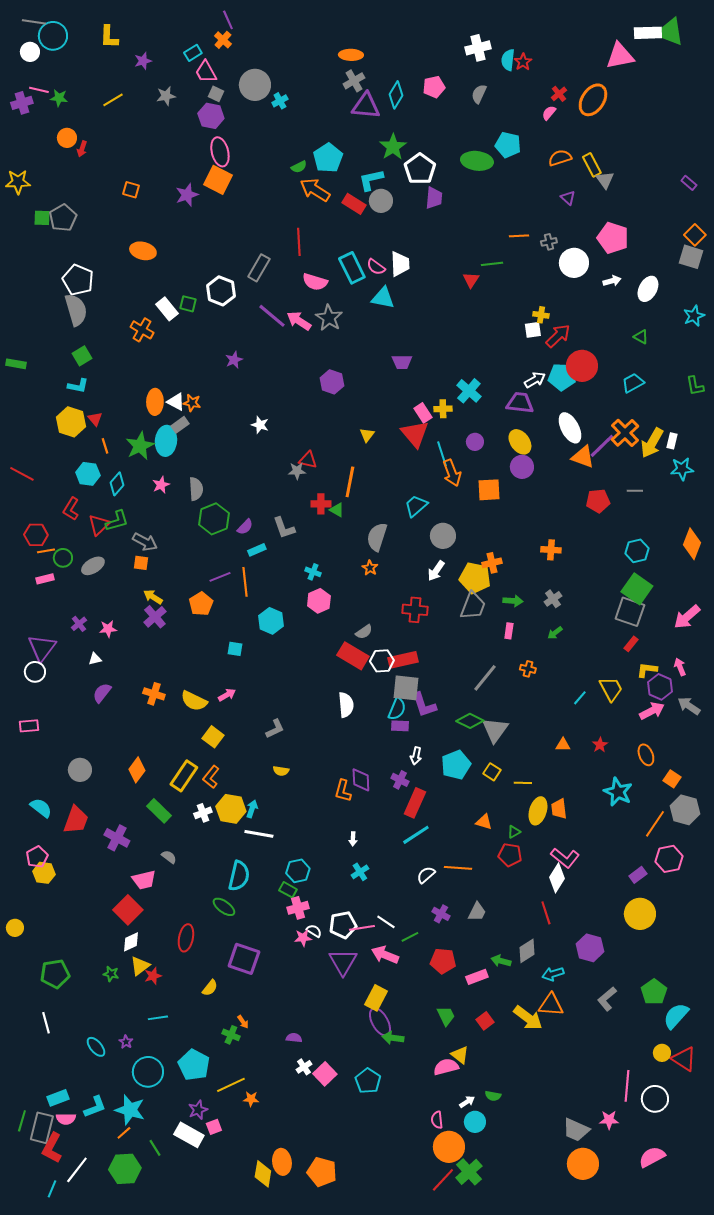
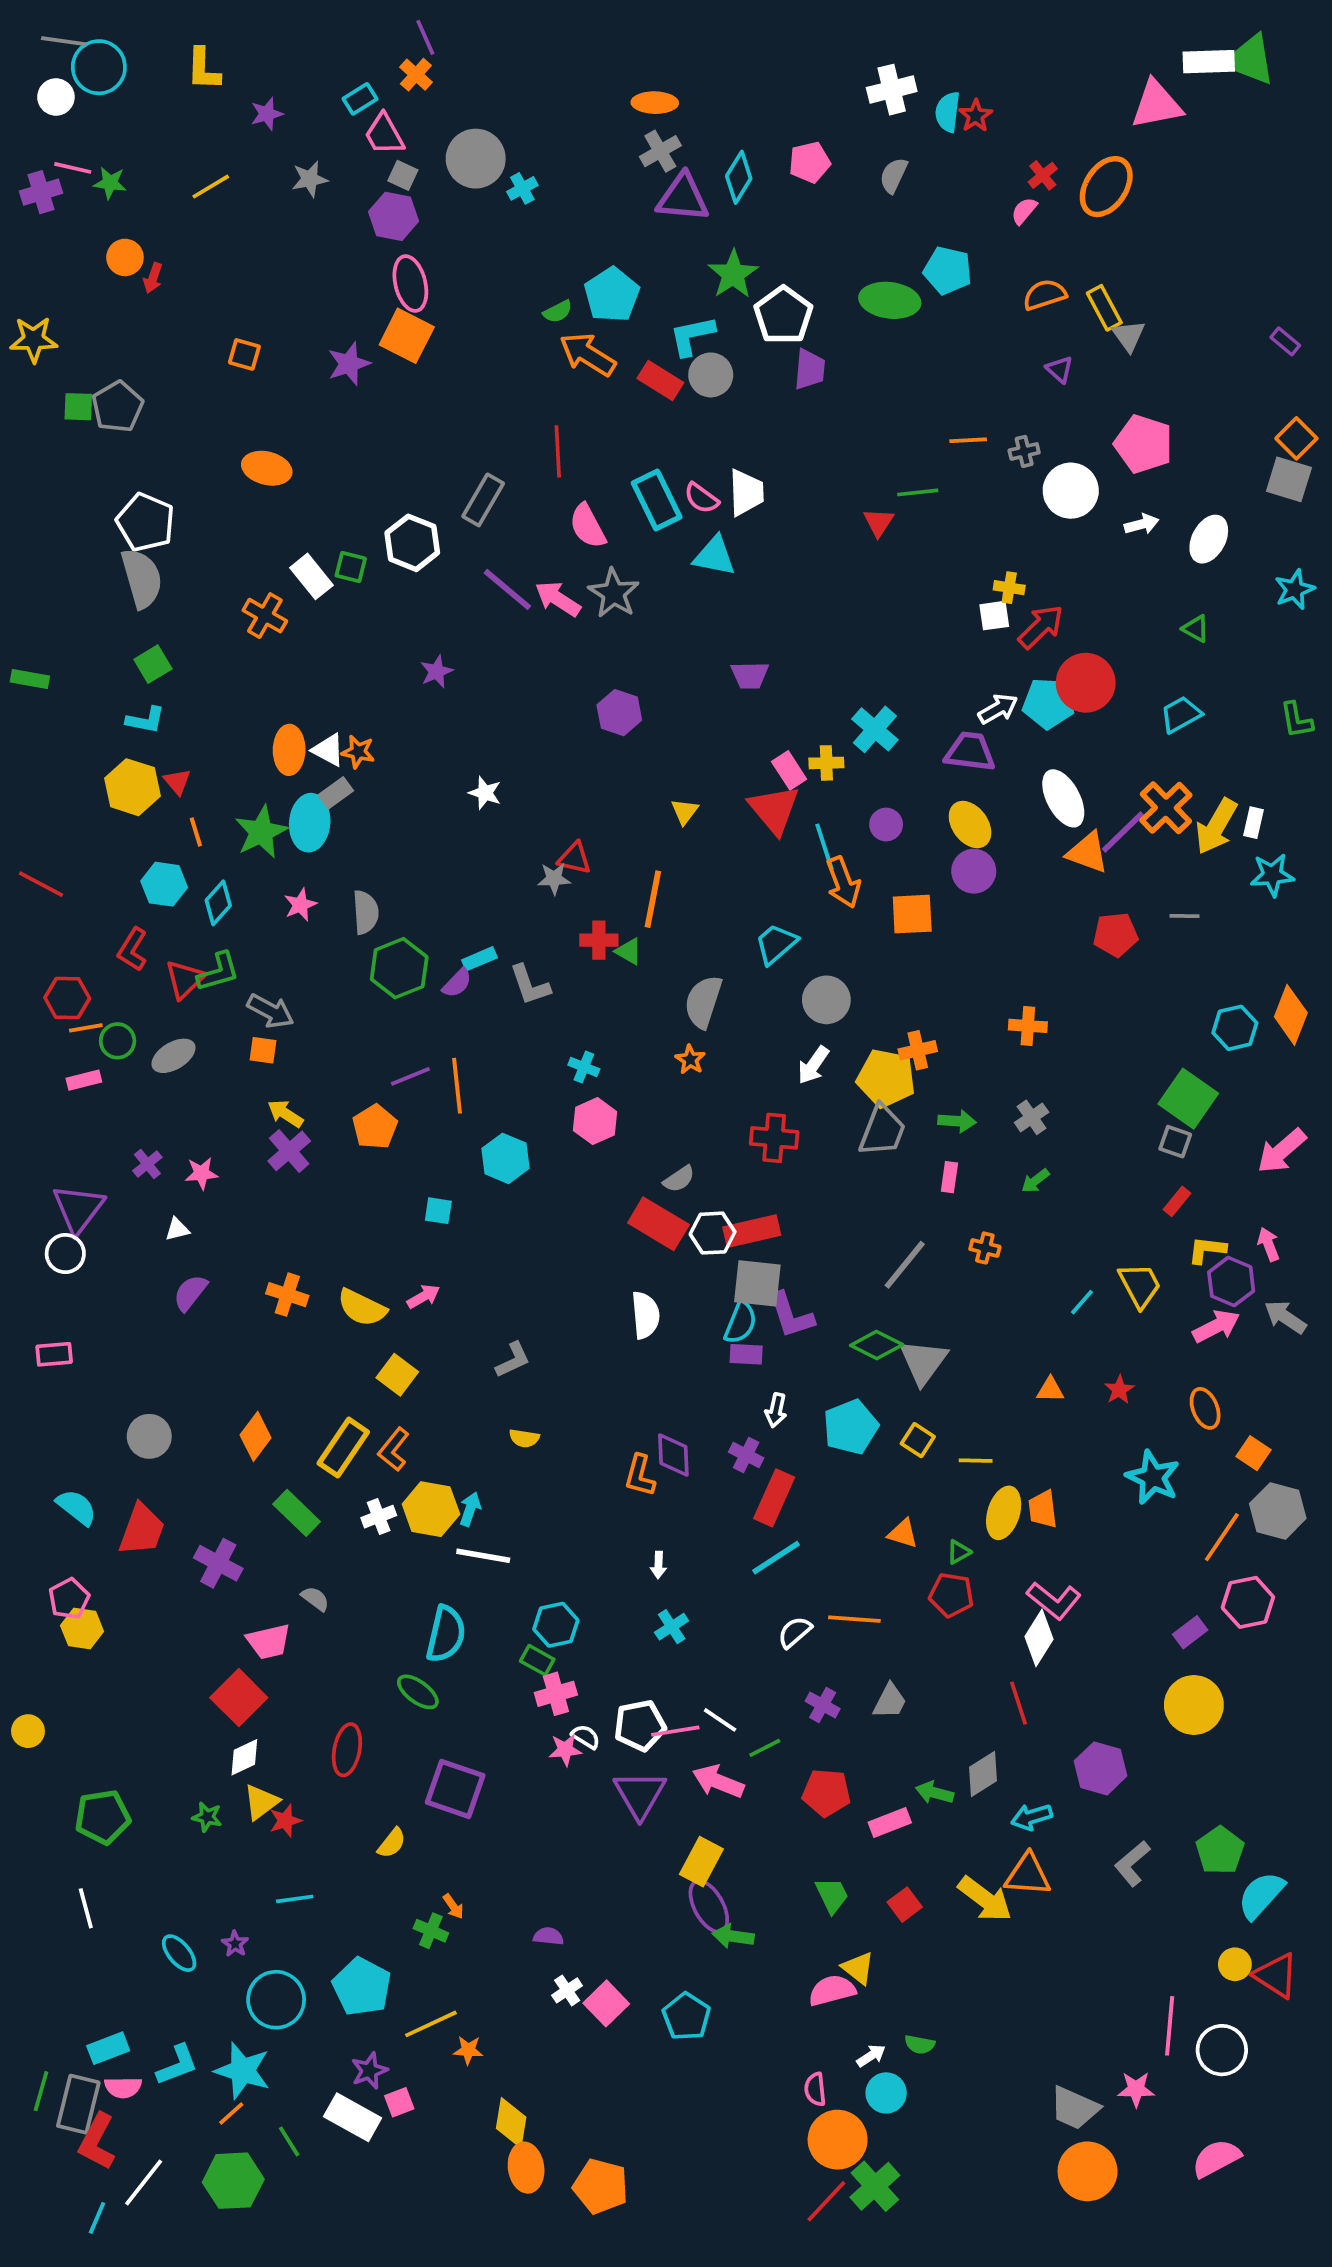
pink semicircle: (315, 282) -> (588, 526), turned 45
cyan rectangle: (257, 550) -> (479, 959), moved
cyan hexagon: (637, 551) -> (1235, 1028), moved
gray square: (630, 612) -> (1175, 1142), size x0.6
yellow diamond: (263, 1174) -> (511, 2123), moved

